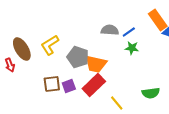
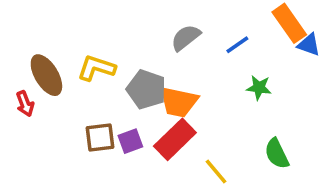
gray semicircle: (110, 30) -> (186, 38), moved, turned -42
yellow L-shape: (50, 45) -> (96, 68), turned 50
green star: (132, 48) -> (259, 88), moved
green semicircle: (151, 93) -> (277, 154), turned 72

